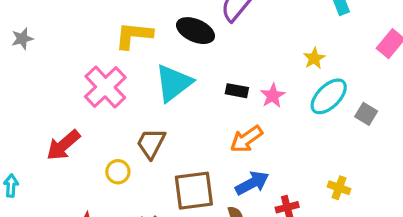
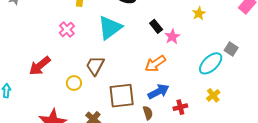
pink cross: (105, 87) -> (67, 29), size x0.6
black rectangle: (237, 91) -> (156, 26), moved, turned 40
cyan ellipse: (329, 96) -> (211, 63), moved
yellow cross: (339, 188) -> (213, 95), turned 32

